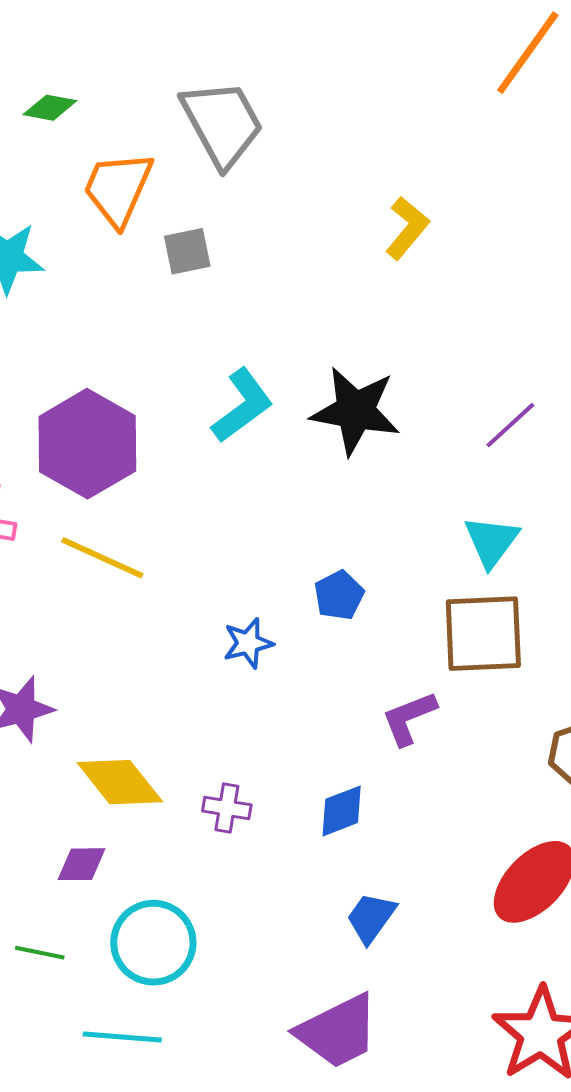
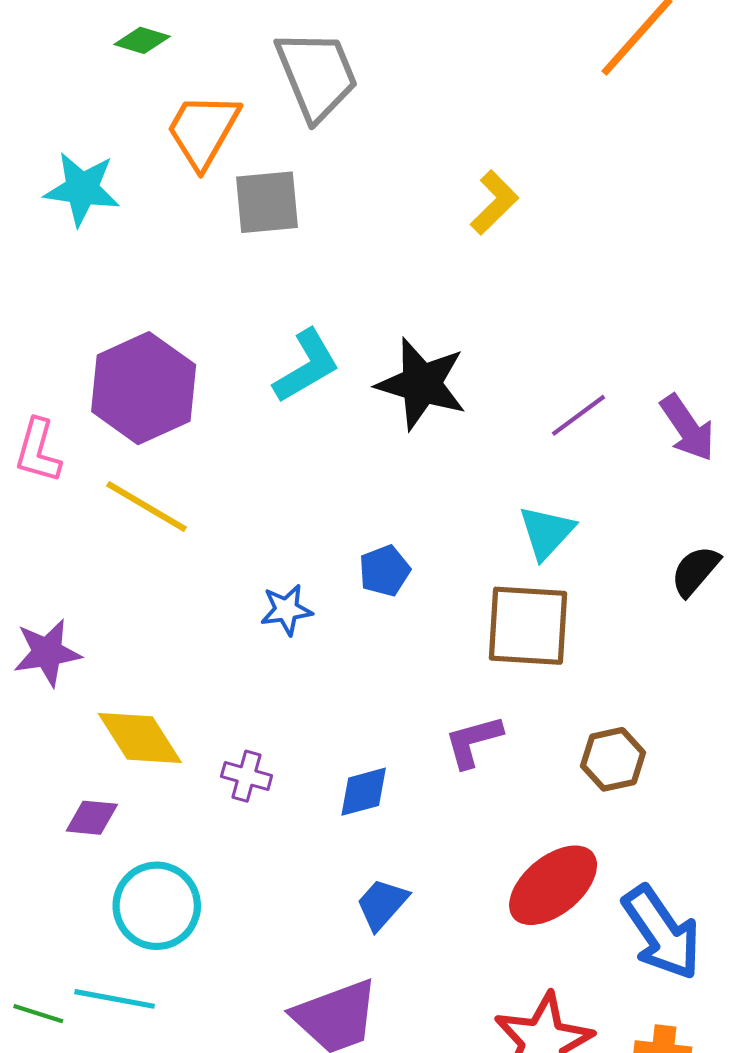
gray square: (187, 251) -> (267, 202), size x1.4
purple L-shape: (409, 718) -> (473, 741), moved
green line: (40, 953) -> (38, 1014), moved

